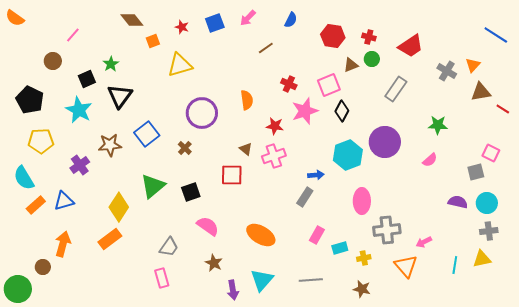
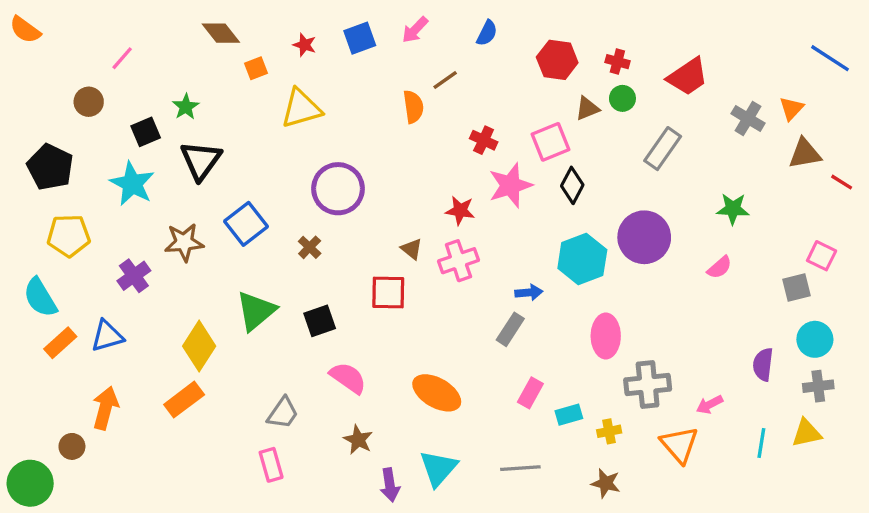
orange semicircle: (247, 100) -> (413, 107), moved
purple semicircle: (458, 202) -> (763, 364), moved, turned -96

